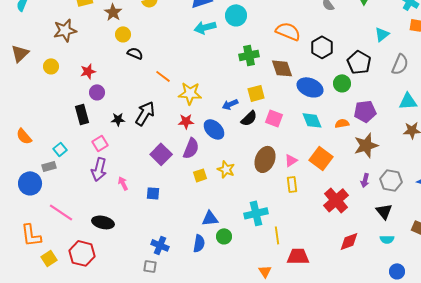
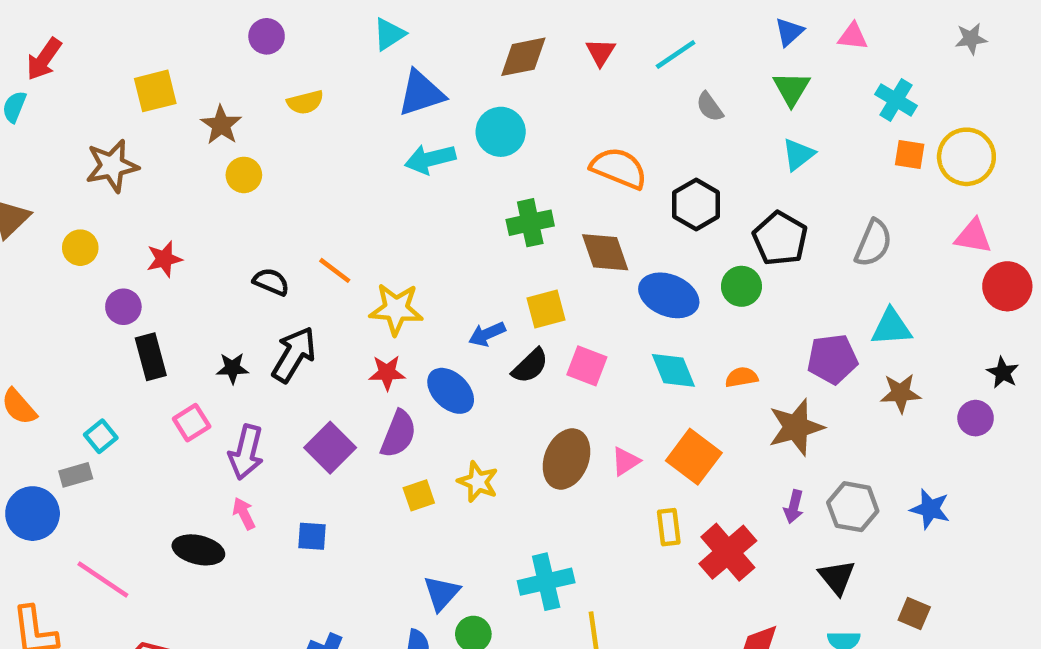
cyan triangle: (382, 34) -> (798, 155), moved
black semicircle: (135, 53) -> (271, 282), moved
purple circle: (97, 92) -> (123, 307), moved
purple pentagon: (365, 111) -> (832, 359), moved
purple arrow: (99, 169) -> (246, 452), moved
yellow rectangle: (292, 184) -> (669, 527), moved
blue triangle: (210, 218) -> (442, 593), turned -42
black ellipse: (103, 222) -> (198, 550), moved

